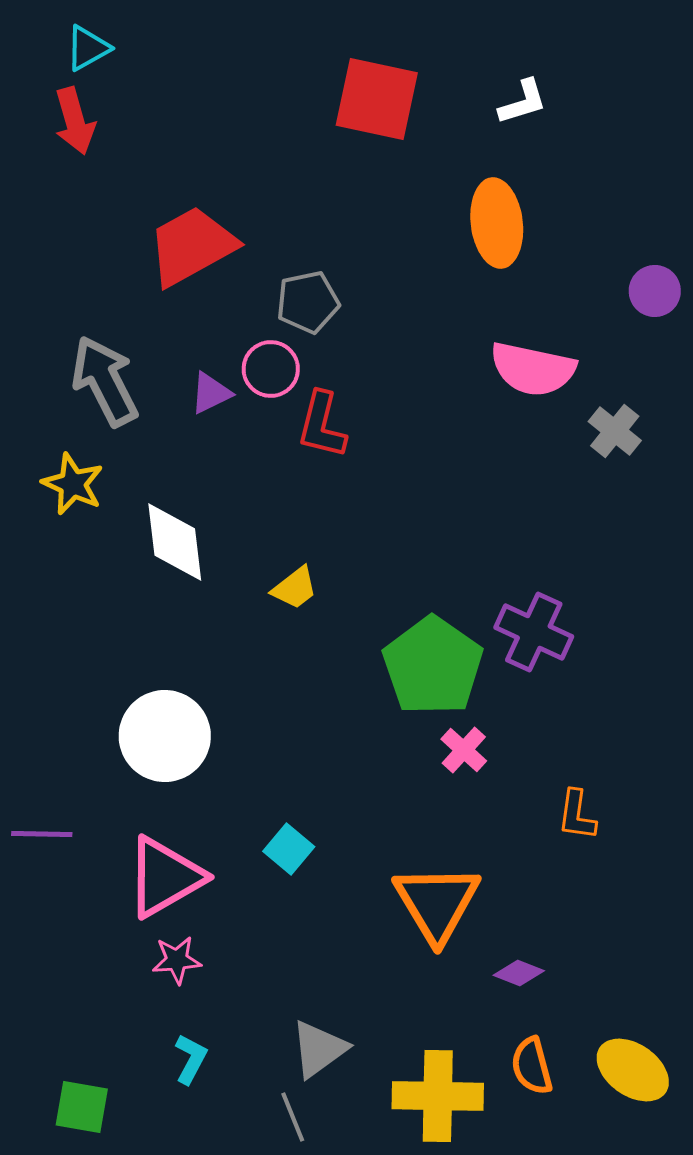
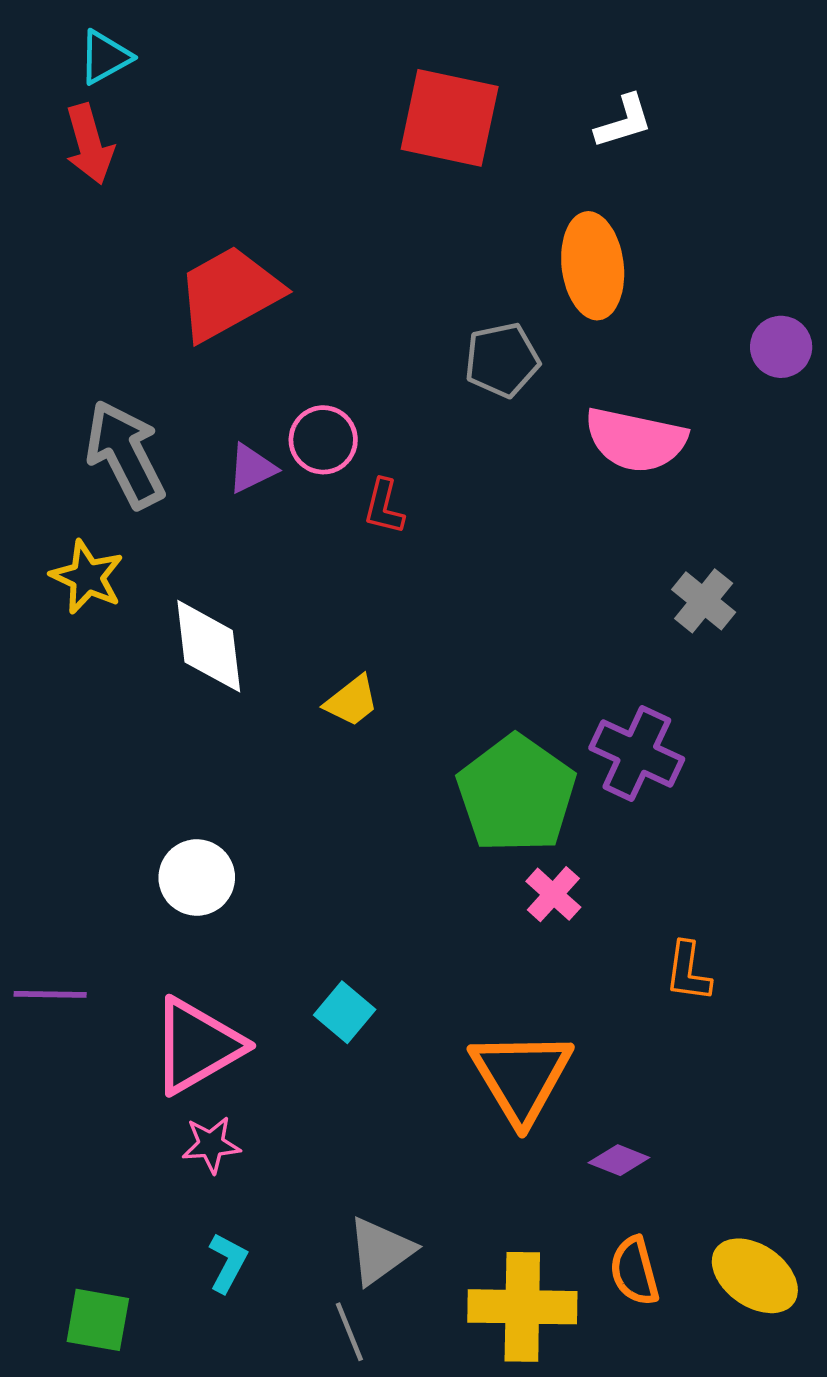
gray pentagon: (308, 302) -> (502, 360), moved
red L-shape: (322, 425) -> (384, 507), size x0.7
gray cross: (615, 431) -> (704, 601), moved
white circle: (165, 736) -> (197, 878), size x0.7

